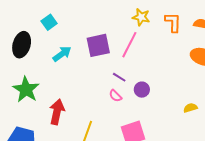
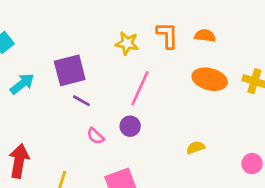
yellow star: (141, 17) -> (127, 43), moved
pink line: (129, 45) -> (140, 88), moved
purple line: (119, 77) -> (81, 101), moved

